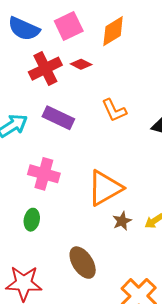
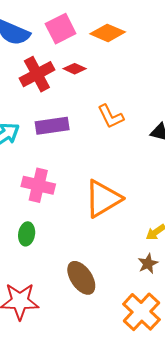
orange diamond: (113, 31) -> (108, 33), turned 56
purple rectangle: (58, 118) -> (52, 126), turned -32
brown star: (122, 221) -> (148, 264), moved

